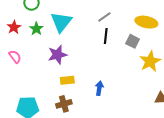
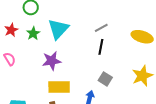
gray square: (133, 41) -> (105, 79), moved
yellow rectangle: (67, 80) -> (59, 87), size x1.5

